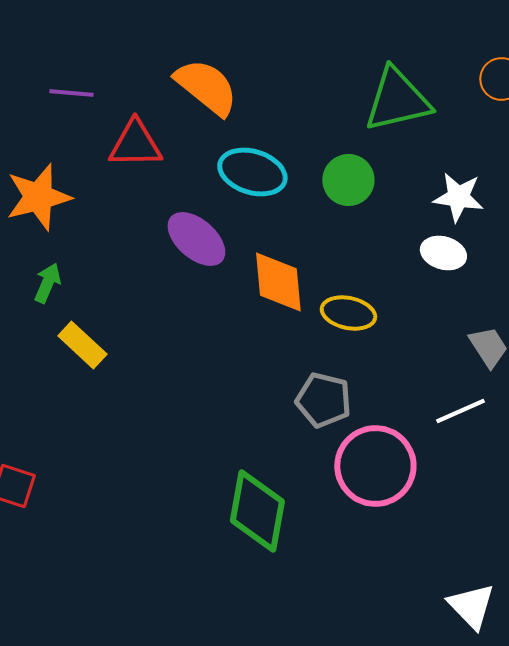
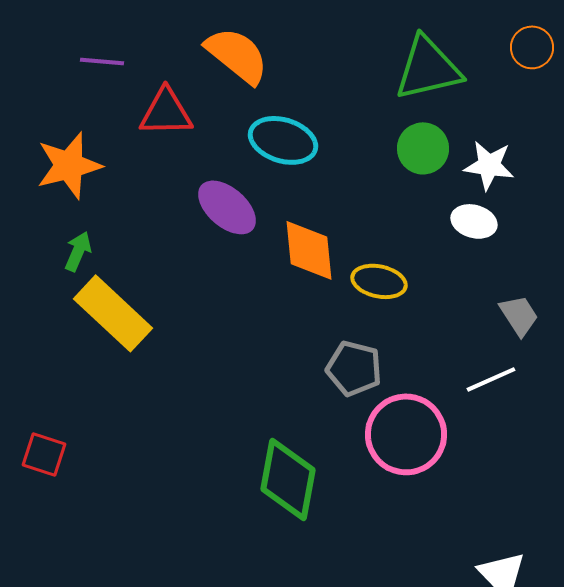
green circle: (348, 180) -> (423, 148), moved
yellow rectangle: (82, 345) -> (113, 313), size x1.6

